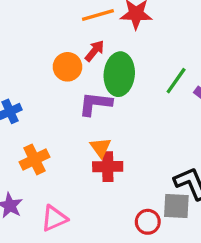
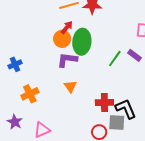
orange circle: (67, 67) -> (62, 39), moved
green line: (176, 81) -> (115, 59), moved
red cross: (108, 167) -> (104, 103), moved

